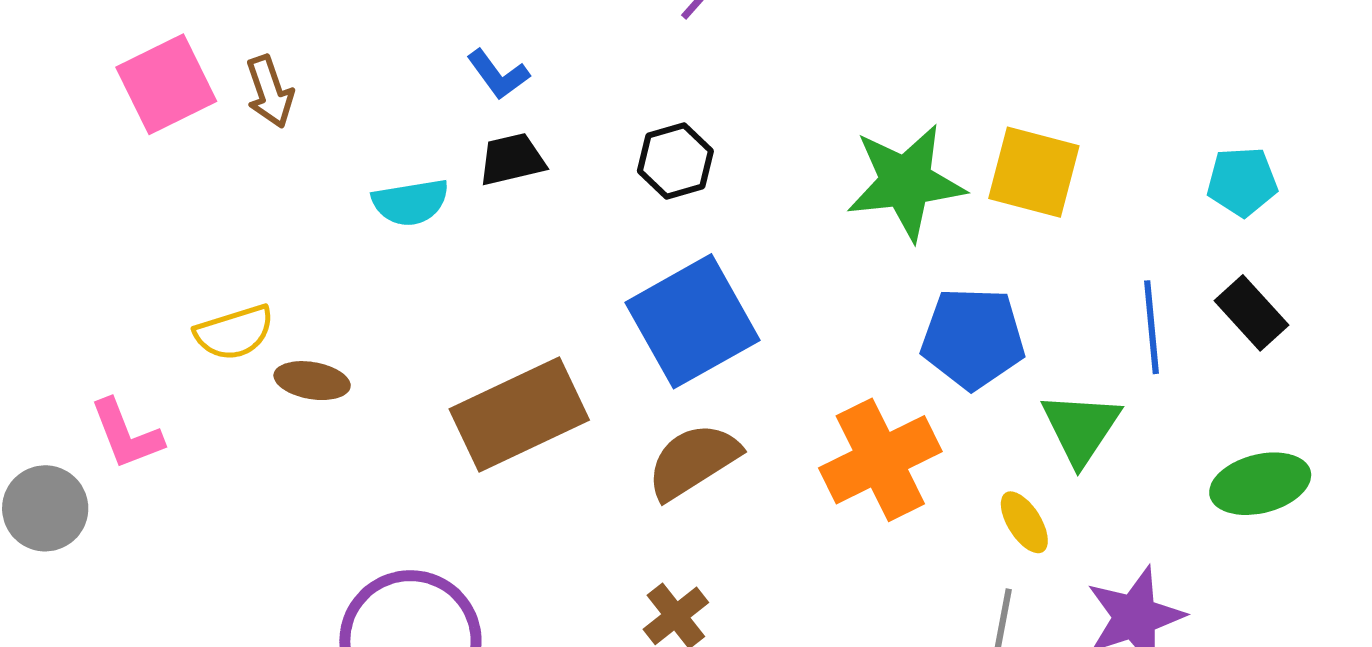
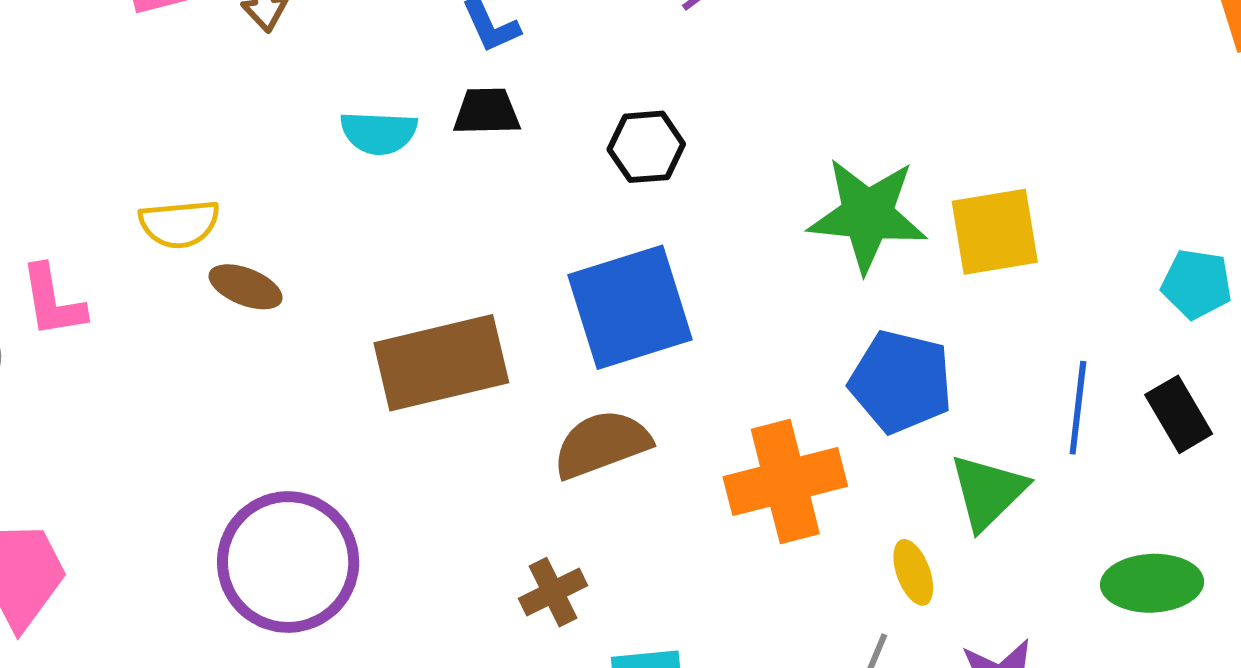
yellow square: (1034, 172) -> (995, 232), turned -36

